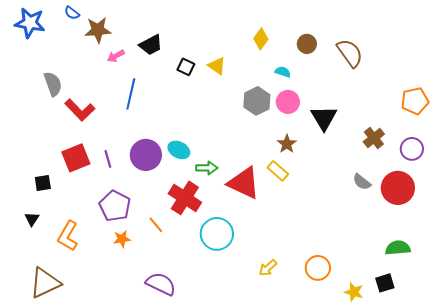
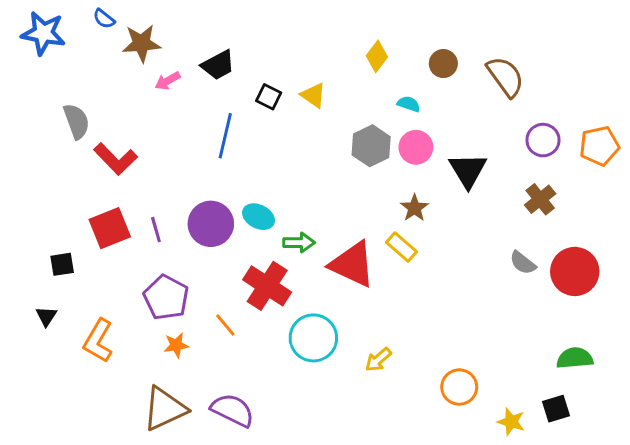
blue line: (131, 94) -> (225, 136), moved
purple circle: (412, 149) -> (543, 140), moved
yellow arrow: (268, 268) -> (378, 360), moved
brown triangle: (45, 283) -> (165, 409), moved

